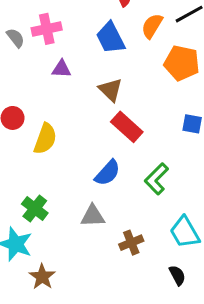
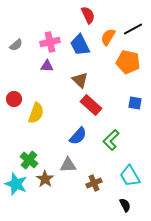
pink cross: (47, 29) -> (50, 42), moved
gray semicircle: (16, 38) -> (16, 45), turned 88
brown star: (42, 277) -> (45, 179), moved

